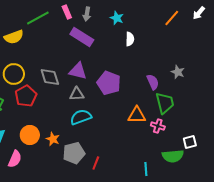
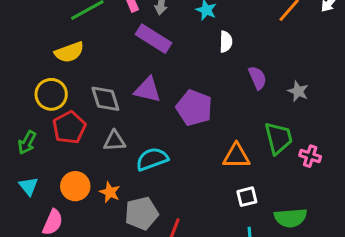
yellow semicircle: (14, 37) -> (69, 52), moved
purple semicircle: (153, 82) -> (257, 78), moved
gray triangle: (77, 94) -> (114, 141), moved
pink cross: (158, 126) -> (310, 156), moved
white square: (190, 142) -> (247, 197), moved

